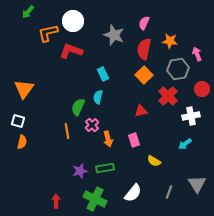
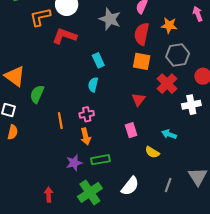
pink arrow: (197, 54) -> (198, 14), moved
orange square: (144, 75) -> (142, 61), turned -36
orange triangle: (24, 89) -> (15, 76), turned -30
green semicircle: (78, 107) -> (37, 94), moved
red triangle: (141, 111) -> (138, 99), turned -40
pink cross: (92, 125) -> (87, 114), turned 32
orange arrow: (108, 139) -> (86, 136), moved
cyan arrow: (185, 144) -> (169, 134), moved, turned 56
green cross: (95, 199) -> (90, 192), turned 30

